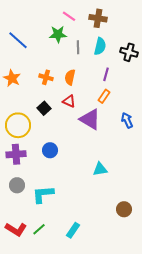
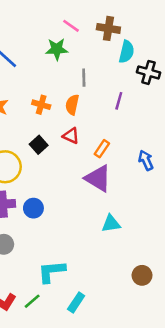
cyan semicircle: (100, 46) -> (127, 52), moved
gray line: (78, 47) -> (84, 78), moved
orange rectangle: (104, 96) -> (102, 149), moved
purple triangle: (90, 119) -> (98, 178), moved
blue circle: (50, 150) -> (33, 208), moved
cyan L-shape: (43, 194) -> (52, 271), moved

